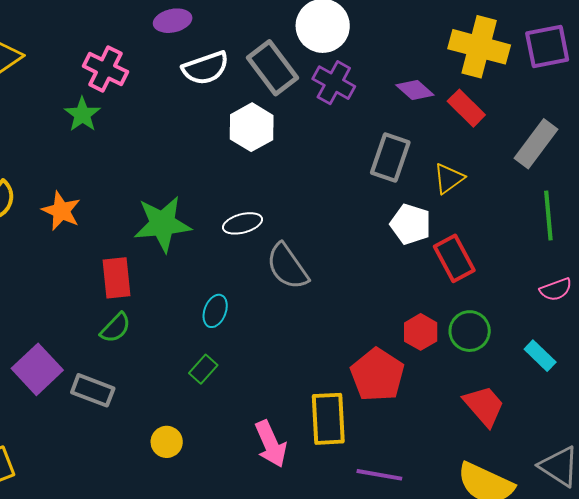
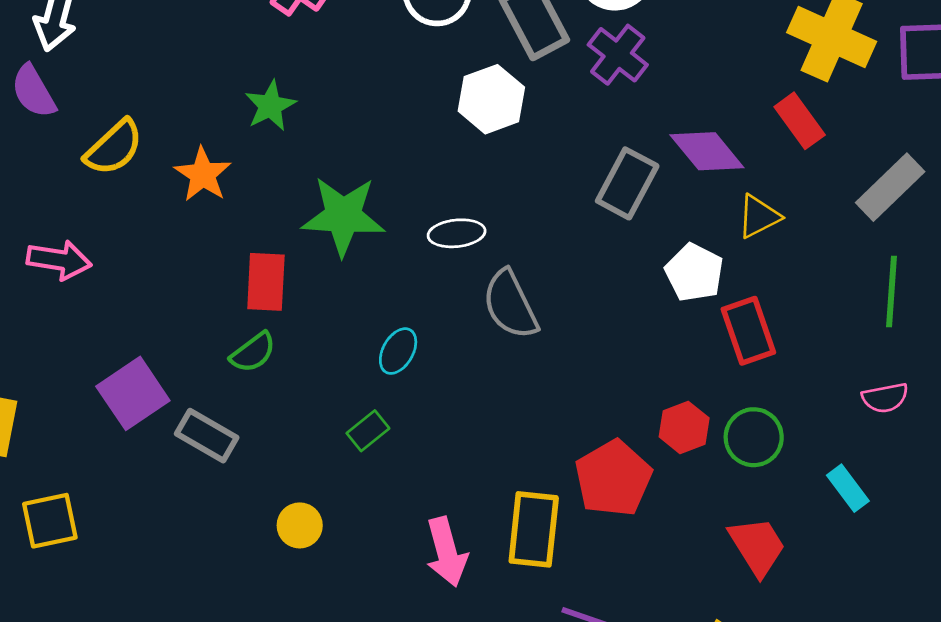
purple diamond: (415, 90) -> (707, 151), moved, size x1.4
green star: (82, 114) -> (270, 106), moved
gray rectangle: (390, 158) -> (627, 183), moved

